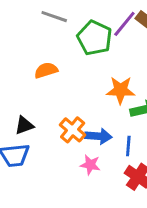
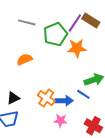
green pentagon: (95, 38) -> (55, 34), turned 30
orange star: (121, 90) -> (77, 48), moved
blue line: (128, 146) -> (83, 94), moved, turned -56

